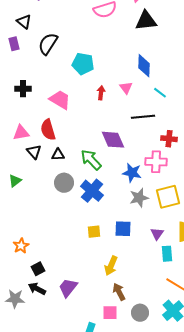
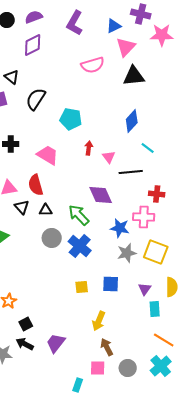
blue diamond: (144, 66) -> (132, 121), turned 40
pink triangle: (126, 88) -> (109, 157), moved
yellow square: (168, 197) -> (156, 252), turned 35

